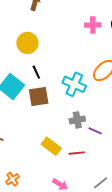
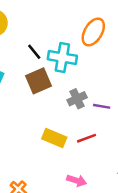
black line: (36, 72) -> (34, 52), moved
brown square: (39, 97) -> (39, 81), moved

